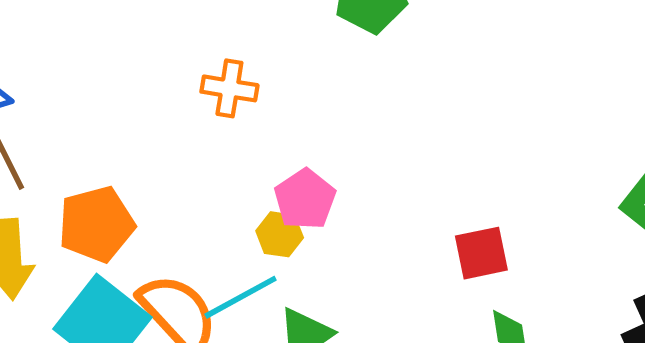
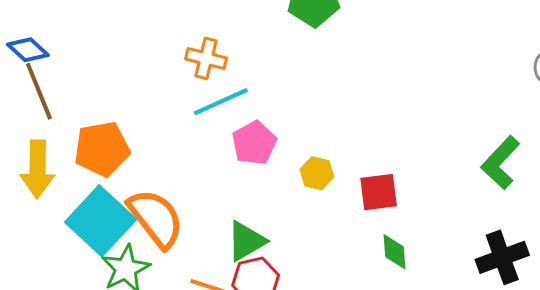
yellow hexagon: (280, 234) -> (317, 173), moved
cyan line: (241, 297) -> (221, 102), moved

